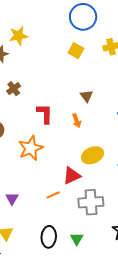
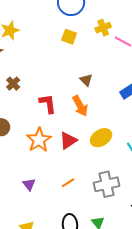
orange arrow: (77, 121) -> (80, 106), size x1.5
red triangle: (72, 176) -> (68, 140), moved
purple triangle: (12, 199) -> (29, 184), moved

